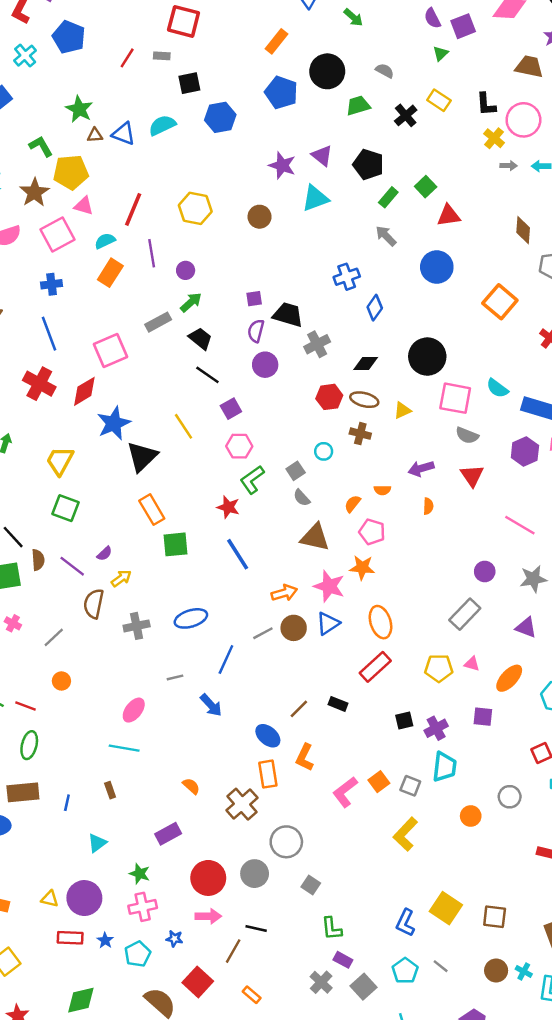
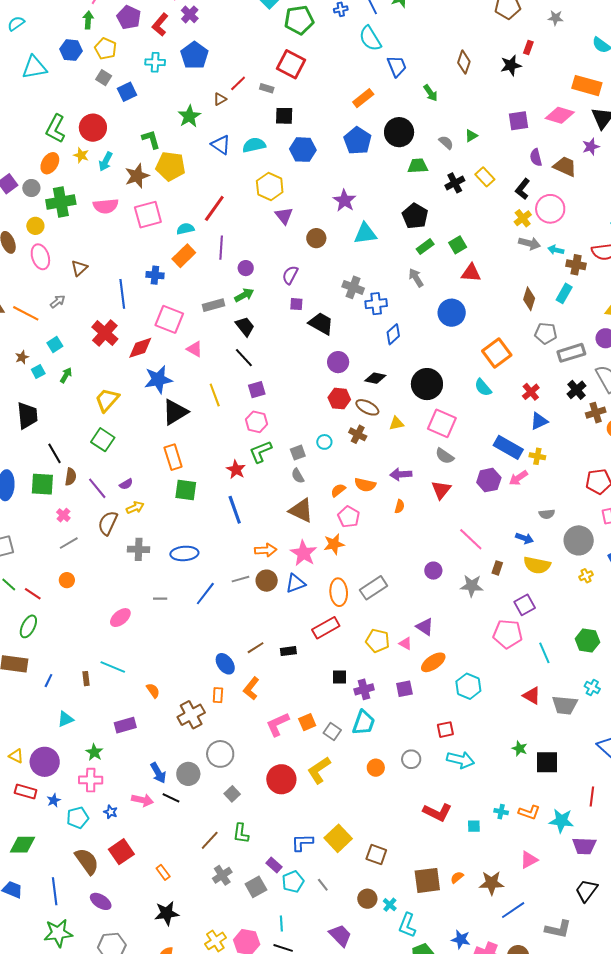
purple semicircle: (432, 18) -> (536, 157), moved
green triangle: (441, 53) -> (471, 136), moved
cyan cross: (25, 56) -> (155, 62), turned 30
black L-shape: (486, 104) -> (523, 189), turned 30
brown triangle: (95, 135) -> (220, 99), moved, turned -40
purple triangle: (322, 156) -> (284, 216), moved
gray arrow: (509, 166) -> (529, 243), size x1.5
pink triangle: (84, 206) -> (195, 349), moved
yellow hexagon: (195, 208) -> (270, 187), moved
blue cross: (52, 284) -> (155, 275), moved
purple semicircle: (256, 331) -> (290, 275), moved
gray cross: (317, 344) -> (353, 287), moved, turned 35
pink square: (110, 351) -> (169, 319), turned 32
purple circle: (265, 365) -> (338, 362), moved
cyan semicircle: (497, 388) -> (483, 387), moved
orange semicircle: (382, 490) -> (365, 485), size x1.5
orange star: (362, 568) -> (334, 544), turned -30
gray rectangle: (465, 614) -> (374, 588), moved
pink cross: (13, 623) -> (63, 515), moved
purple triangle: (526, 627) -> (425, 627), moved
black rectangle: (338, 704) -> (288, 651), turned -42
blue arrow: (211, 705) -> (158, 773), moved
purple square: (483, 717) -> (404, 689), turned -30
cyan line: (124, 748) -> (113, 667), moved
orange rectangle: (268, 774) -> (218, 695), size x0.7
red circle: (208, 878) -> (281, 779), moved
blue L-shape: (405, 923) -> (302, 843), turned 50
black line: (256, 929) -> (171, 798), moved
brown line: (233, 951) -> (210, 840), moved
purple rectangle: (343, 960) -> (274, 865), moved

